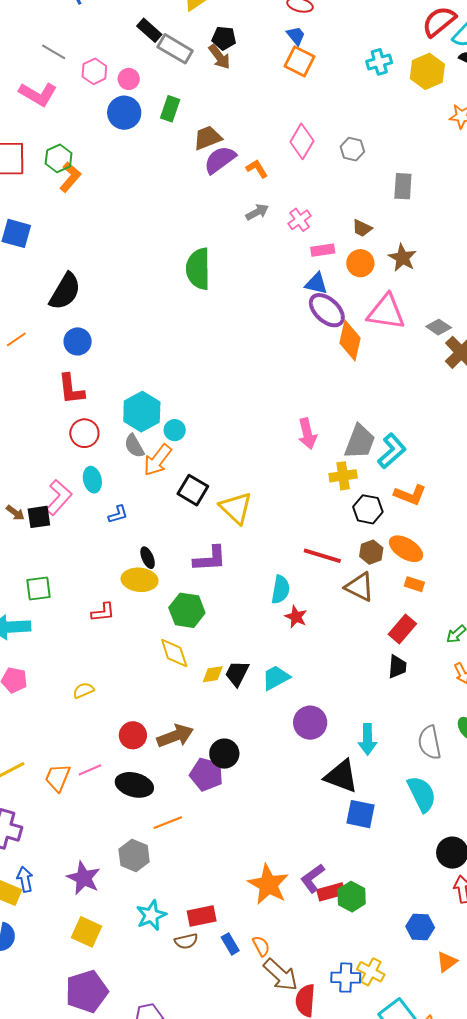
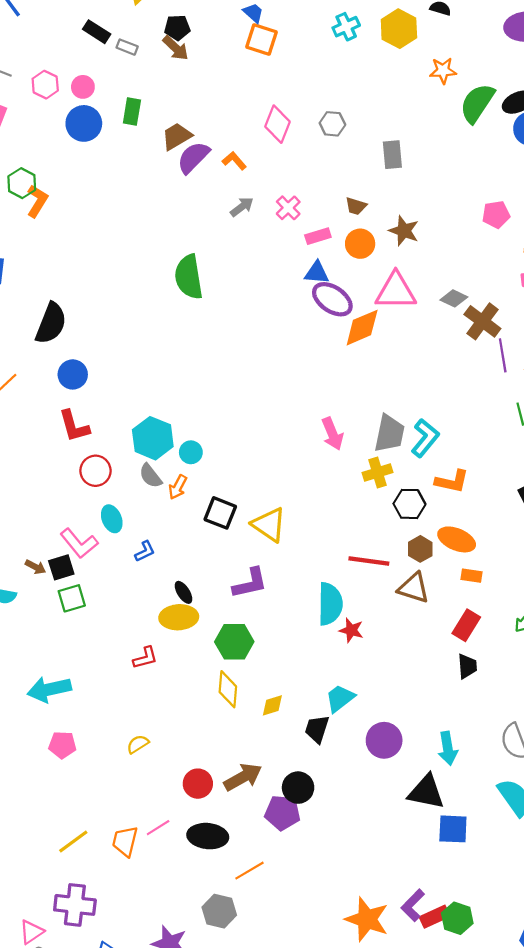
gray rectangle: (175, 49) -> (127, 47), size x0.6
orange diamond: (350, 341) -> (362, 328), turned 63
orange arrow: (158, 460) -> (178, 487), size x0.7
pink L-shape: (59, 497) -> (79, 543), turned 108
green square: (39, 588) -> (72, 598), moved
cyan semicircle: (281, 590) -> (330, 604), size x1.4
yellow diamond: (174, 653) -> (228, 689), turned 32
black trapezoid: (237, 673) -> (317, 729), moved

